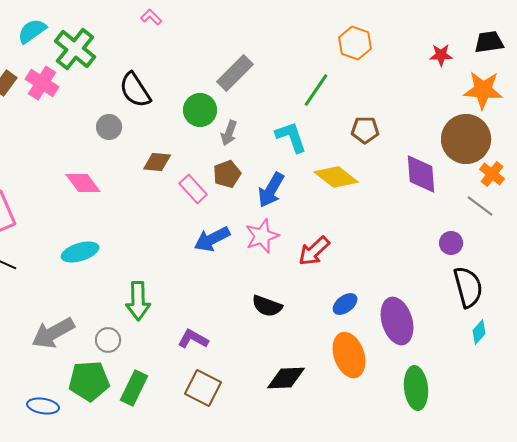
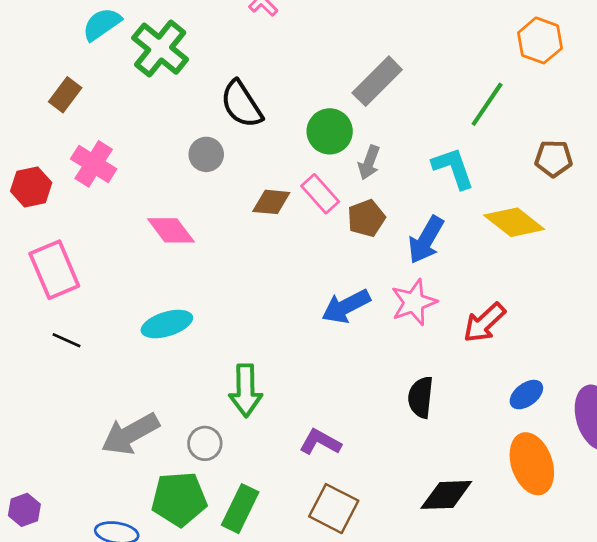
pink cross: (42, 83) -> (94, 164), moved
pink rectangle: (193, 189) -> (320, 194), moved
black semicircle: (267, 306) -> (421, 397), turned 76

